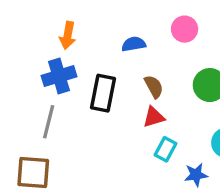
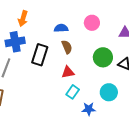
brown semicircle: (154, 87) -> (67, 47), moved

